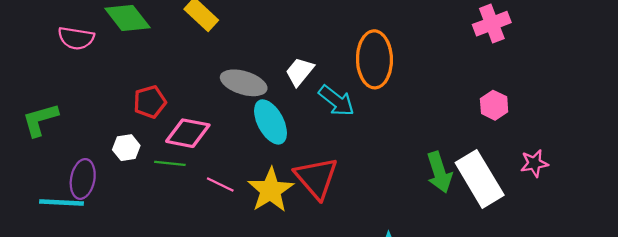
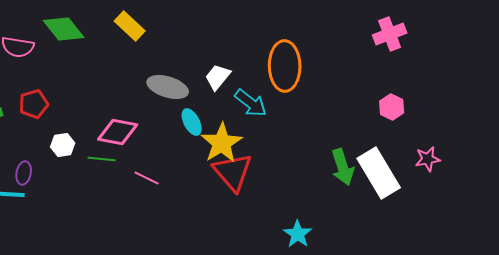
red pentagon: (150, 102) -> (34, 104), moved
cyan ellipse: (271, 122) -> (192, 122), size x0.7
purple ellipse: (83, 179) -> (24, 173), size x0.7
yellow star: (271, 190) -> (222, 143), moved

